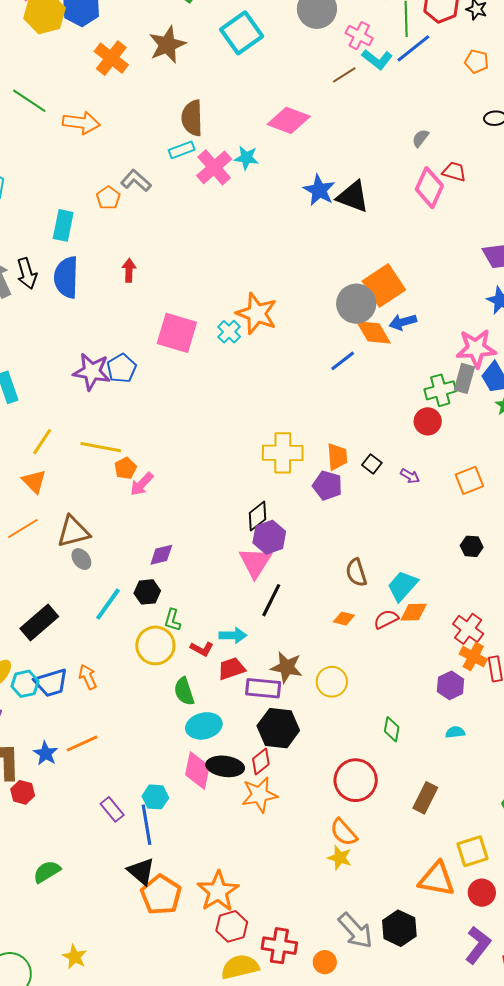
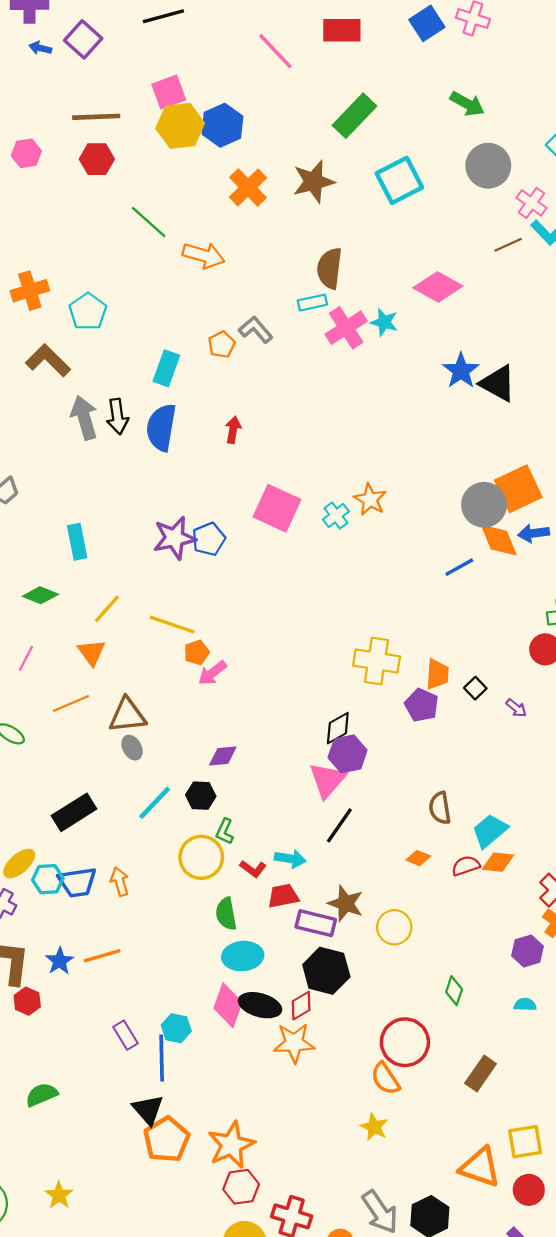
orange star: (257, 313) -> (370, 500), size x0.7
purple star: (92, 372) -> (174, 538), turned -30
orange semicircle: (344, 832) -> (385, 1079), moved

